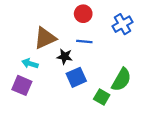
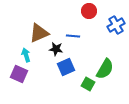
red circle: (83, 14) -> (89, 11), moved
blue cross: (123, 24) -> (116, 25), moved
cyan arrow: (30, 63) -> (26, 55), turned 56

